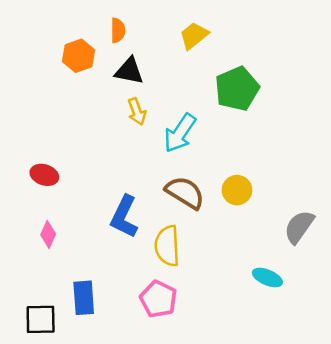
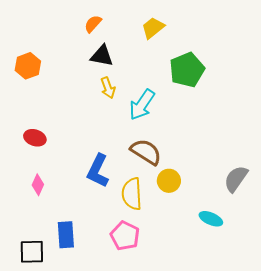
orange semicircle: (118, 30) -> (93, 24), turned -138
orange hexagon: (79, 56) -> (28, 66), moved
yellow circle: (237, 190) -> (169, 181), moved

